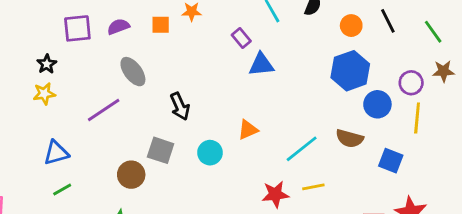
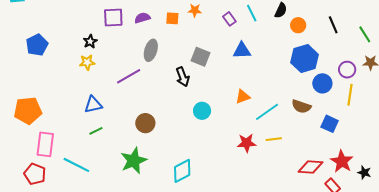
orange circle: (351, 26) -> (298, 25), moved
purple rectangle: (241, 38) -> (229, 19), moved
gray ellipse: (133, 72) -> (151, 50), turned 50
orange triangle: (248, 130) -> (243, 97), moved
gray square: (161, 150) -> (201, 57), moved

